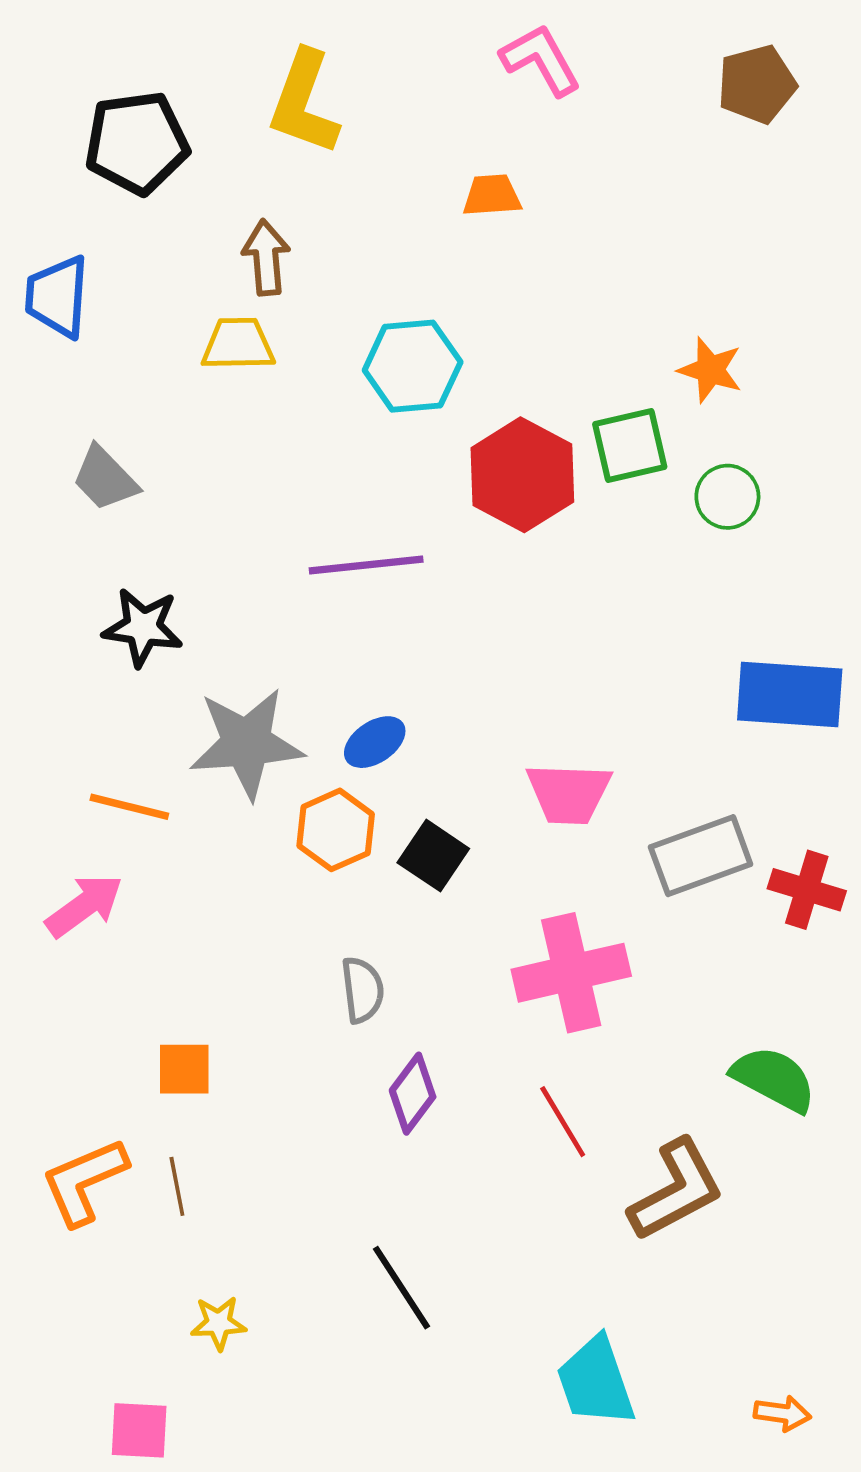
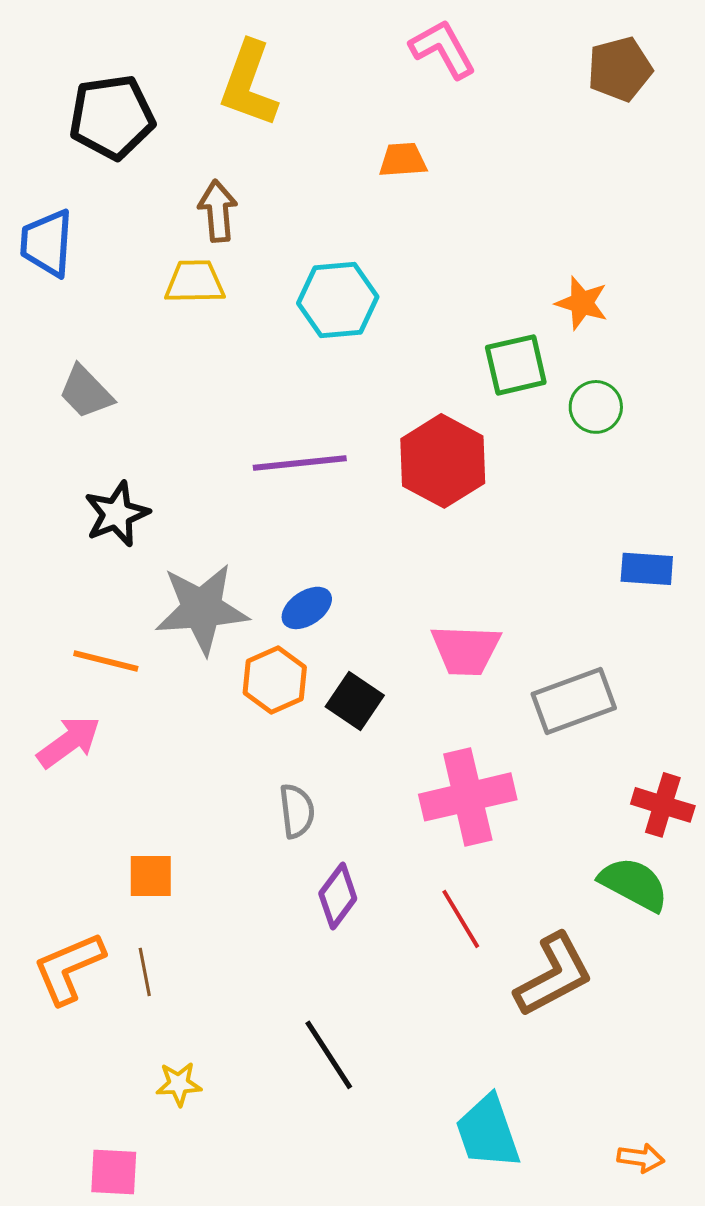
red hexagon: (522, 475) -> (443, 461), moved
black star: (143, 627) -> (117, 514), turned -30
blue rectangle: (790, 694) -> (647, 569), size x0.6
red cross: (807, 890) -> (663, 805), moved

